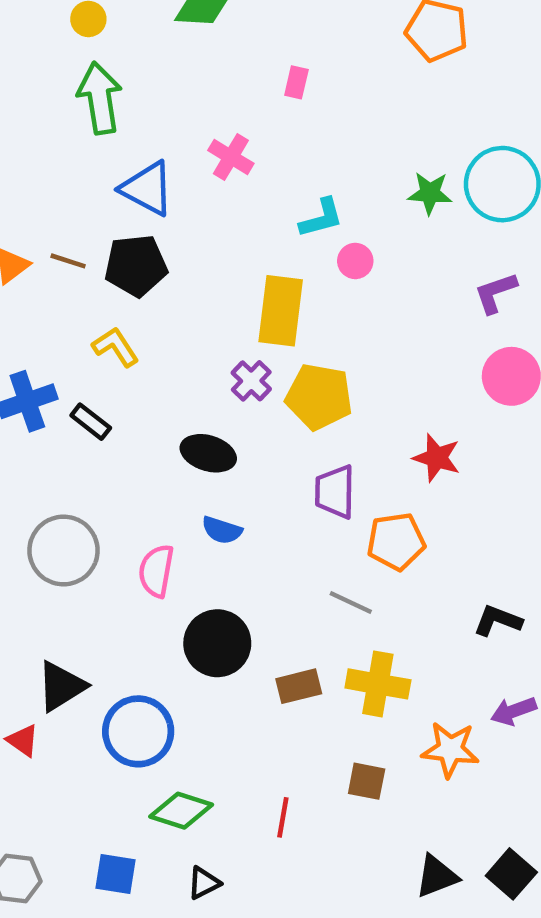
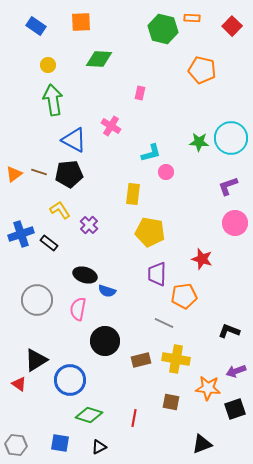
yellow rectangle: (281, 311) -> (133, 194), size x0.7
purple cross: (251, 381) -> (89, 225), moved
black ellipse: (208, 453) -> (85, 275), moved
black square: (511, 874) -> (235, 409), moved, turned 30

